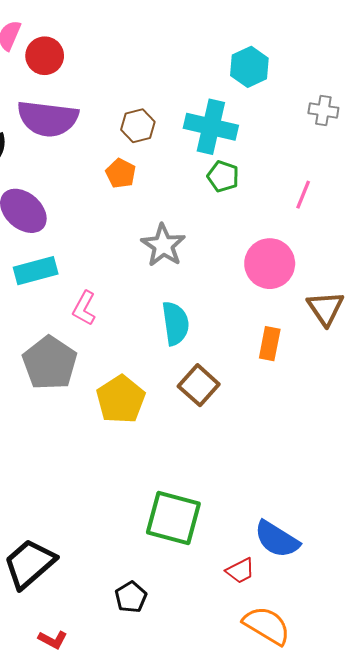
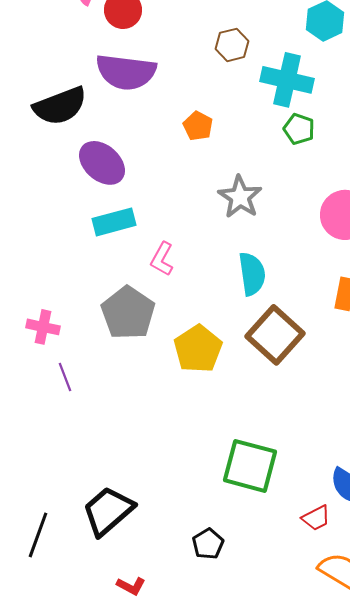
brown hexagon: (138, 126) -> (232, 45), moved
brown square: (199, 385) -> (275, 335), size x1.4

